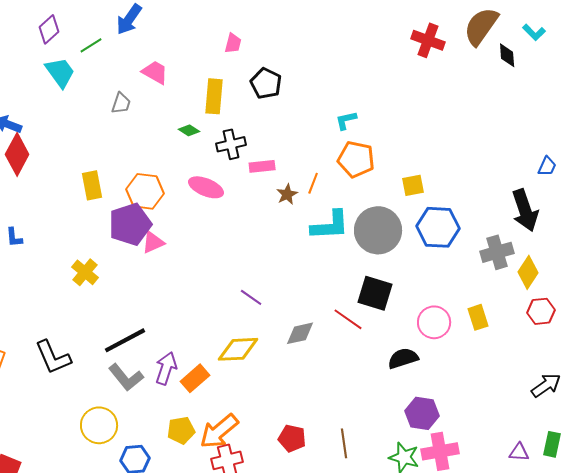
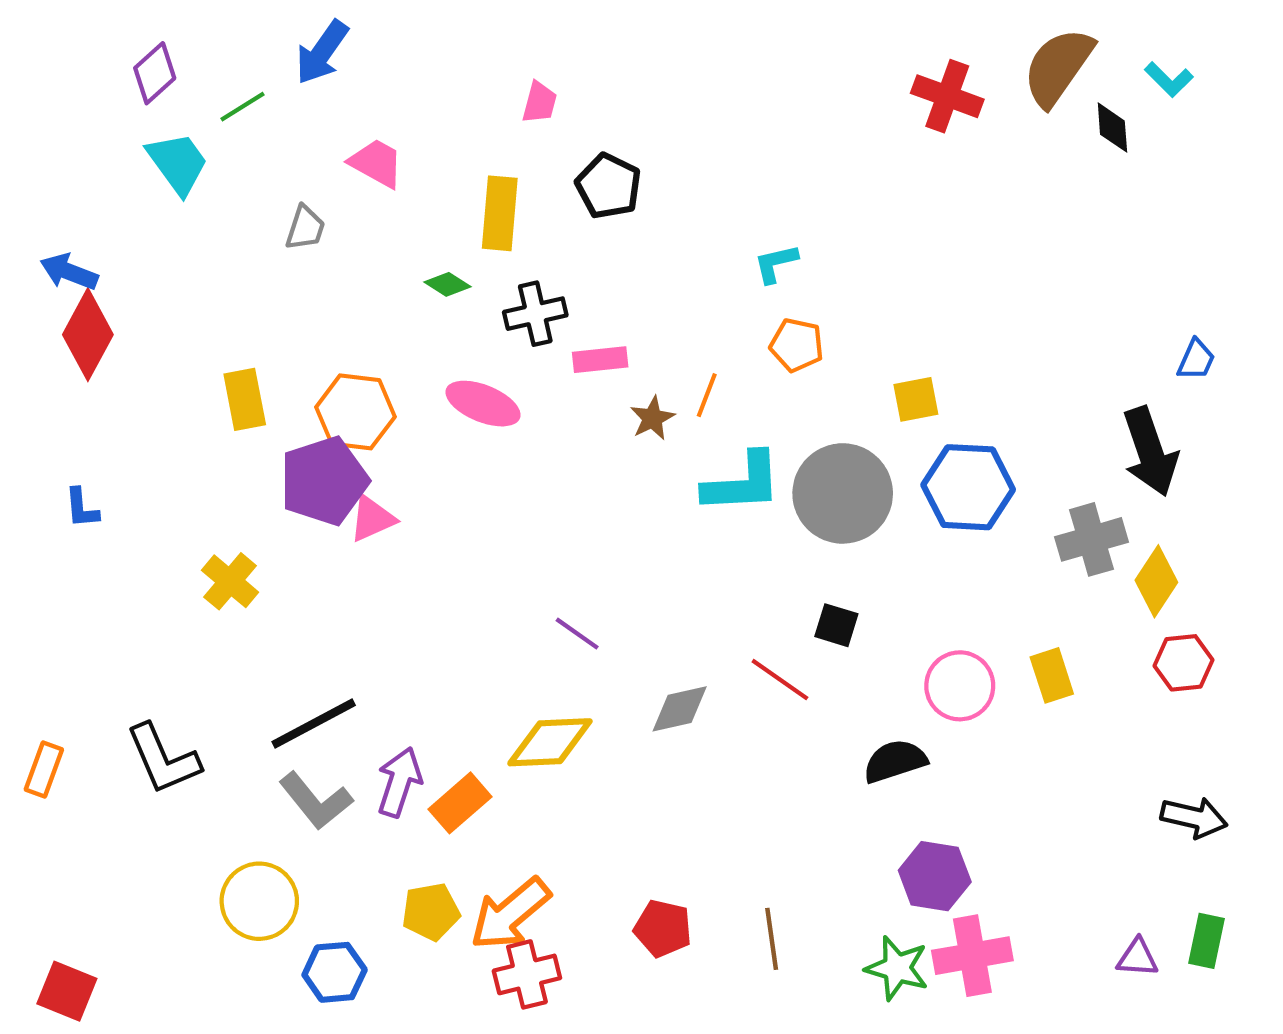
orange pentagon: (356, 159) -> (797, 345), size x0.7
black square: (375, 293) -> (836, 625), size x0.6
black arrow: (546, 385) -> (1194, 818), turned 48

